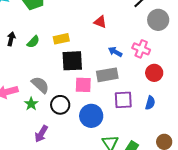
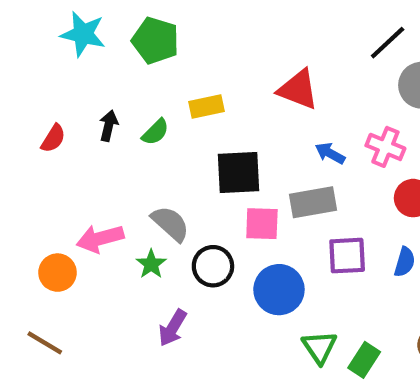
red triangle: (100, 22) -> (298, 89), size x1.5
yellow rectangle: (61, 39) -> (207, 106), moved

